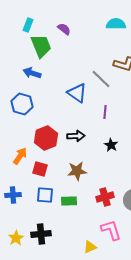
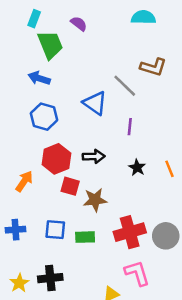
blue hexagon: (22, 104) -> (44, 117), moved
red square: (40, 169) -> (70, 186), moved
red cross: (105, 197) -> (130, 232), size x1.4

